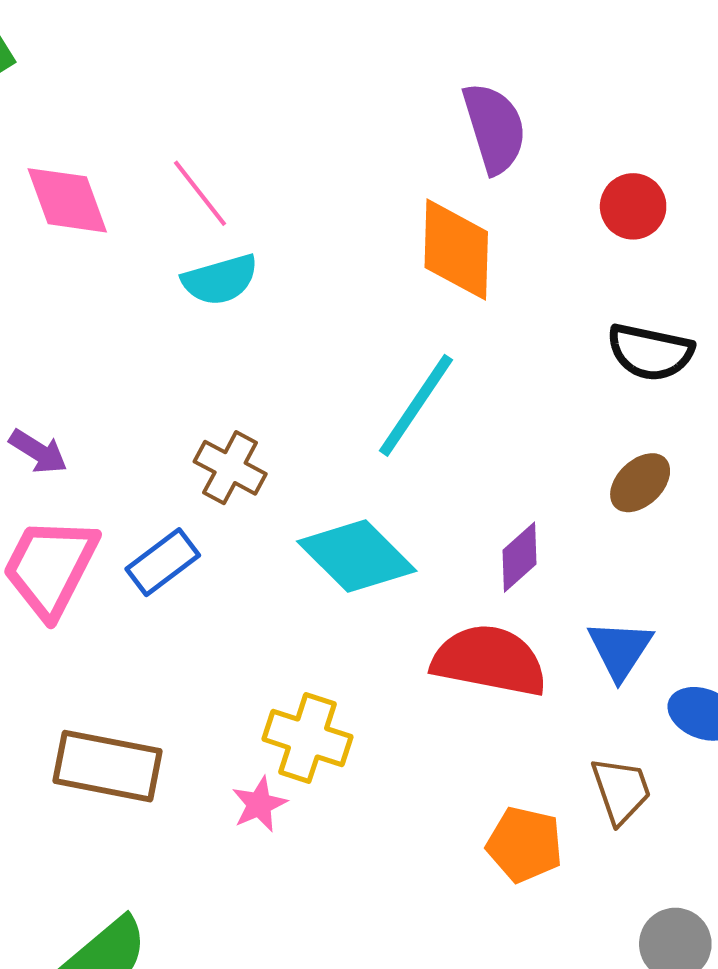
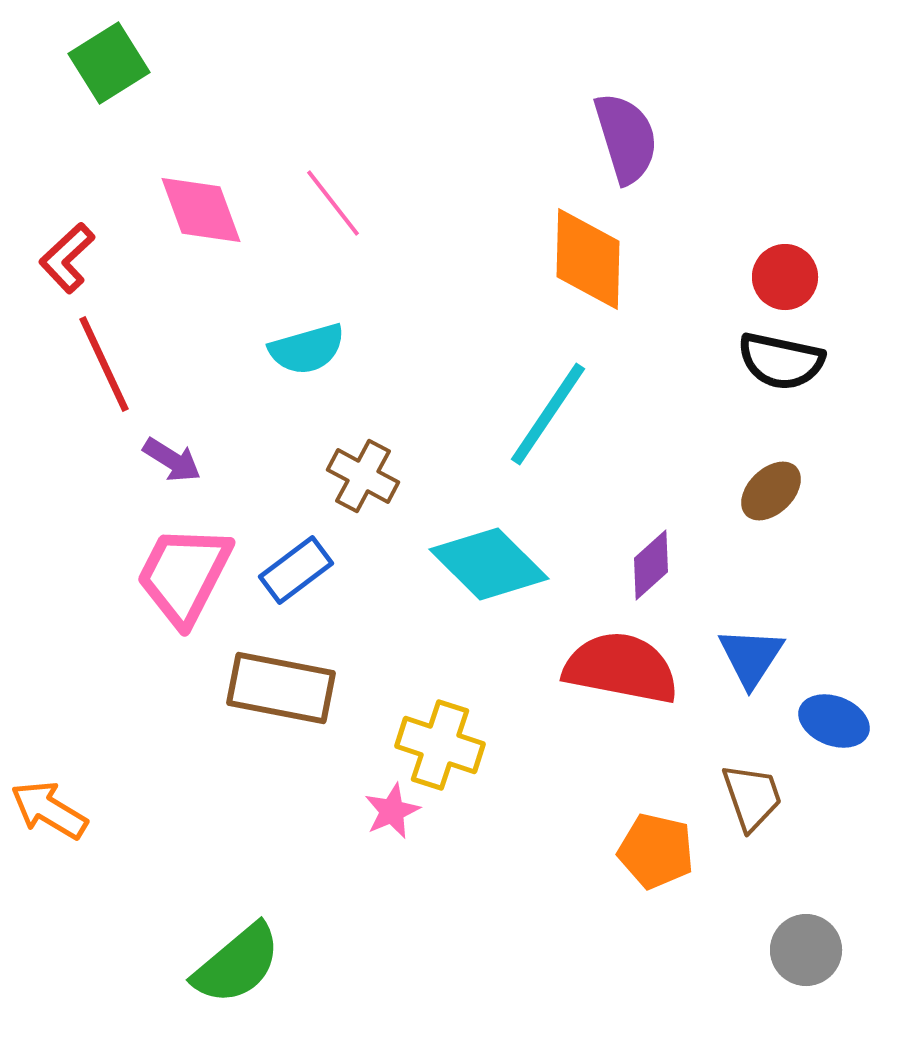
red circle: (633, 206) -> (785, 277), moved
cyan semicircle: (220, 280) -> (307, 349), moved
brown rectangle: (108, 766) -> (281, 688), moved

